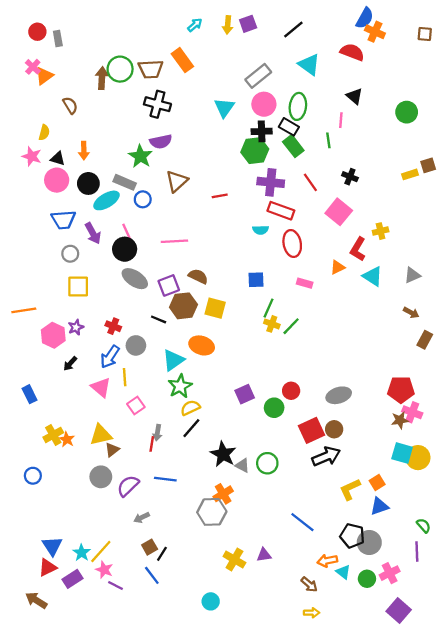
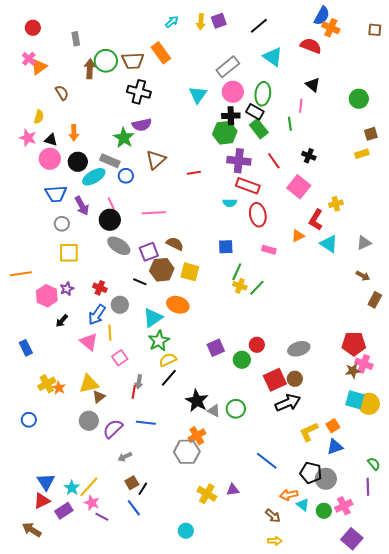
gray rectangle: (58, 39) -> (76, 39), moved
brown square: (428, 165) -> (371, 134), moved

